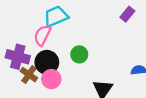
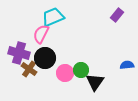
green circle: (79, 54) -> (81, 70), moved
pink circle: (51, 79) -> (65, 73), moved

